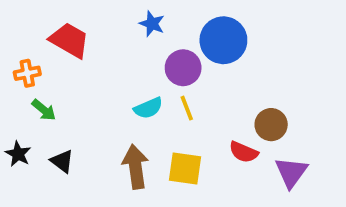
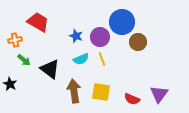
blue star: (152, 24) -> (76, 36), moved
brown circle: (271, 125) -> (138, 42), moved
red semicircle: (244, 152) -> (132, 99), moved
black triangle: (62, 161) -> (50, 69), moved, size x1.5

